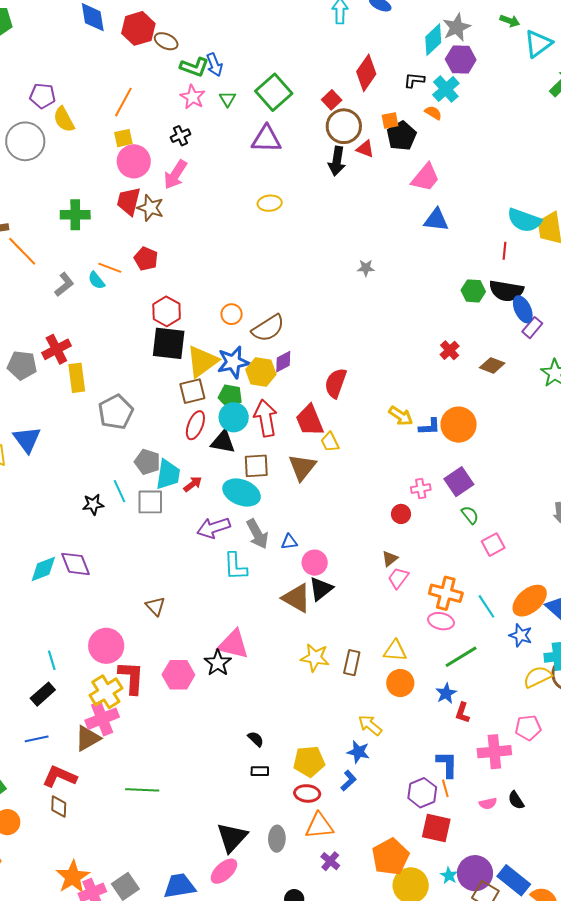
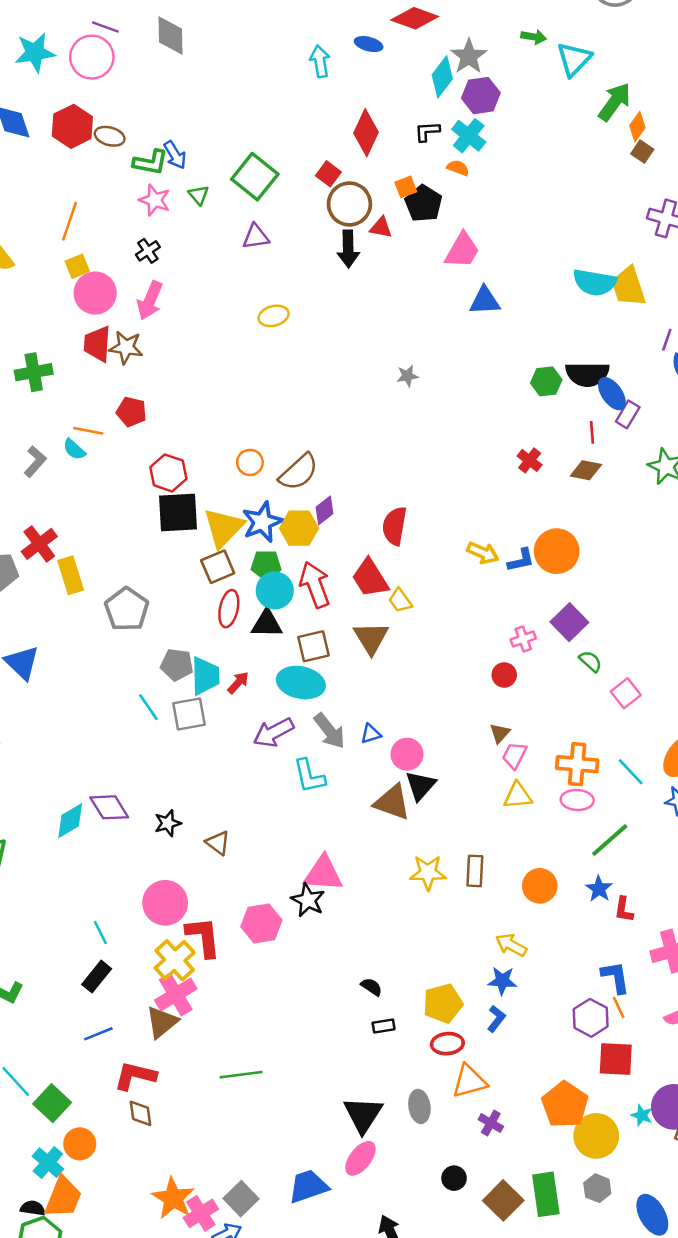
purple triangle: (266, 139) -> (256, 237), size x0.7
red line: (504, 251) -> (592, 432), moved
black star: (93, 504) -> (168, 823), moved
yellow triangle: (395, 651) -> (518, 796), moved

